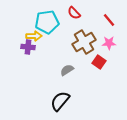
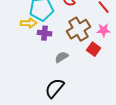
purple cross: (28, 47) -> (45, 33), moved

